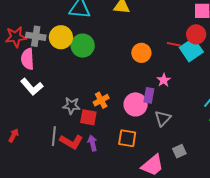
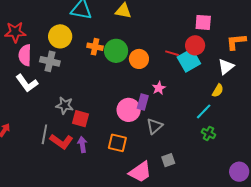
gray cross: (36, 36) -> (50, 61), moved
green circle: (83, 46) -> (116, 51), moved
orange cross: (101, 100) -> (95, 47), moved, turned 35

